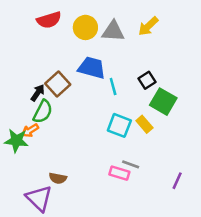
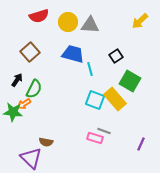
yellow arrow: (148, 26) -> (140, 21), moved
black square: (147, 80) -> (116, 56), moved
brown square: (58, 84) -> (30, 52), moved
black arrow: (38, 93) -> (17, 80), moved
yellow rectangle: (144, 124) -> (115, 99), size x1.6

